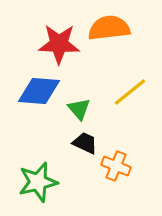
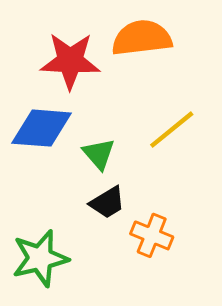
black trapezoid: (85, 143) -> (107, 202), turned 124

